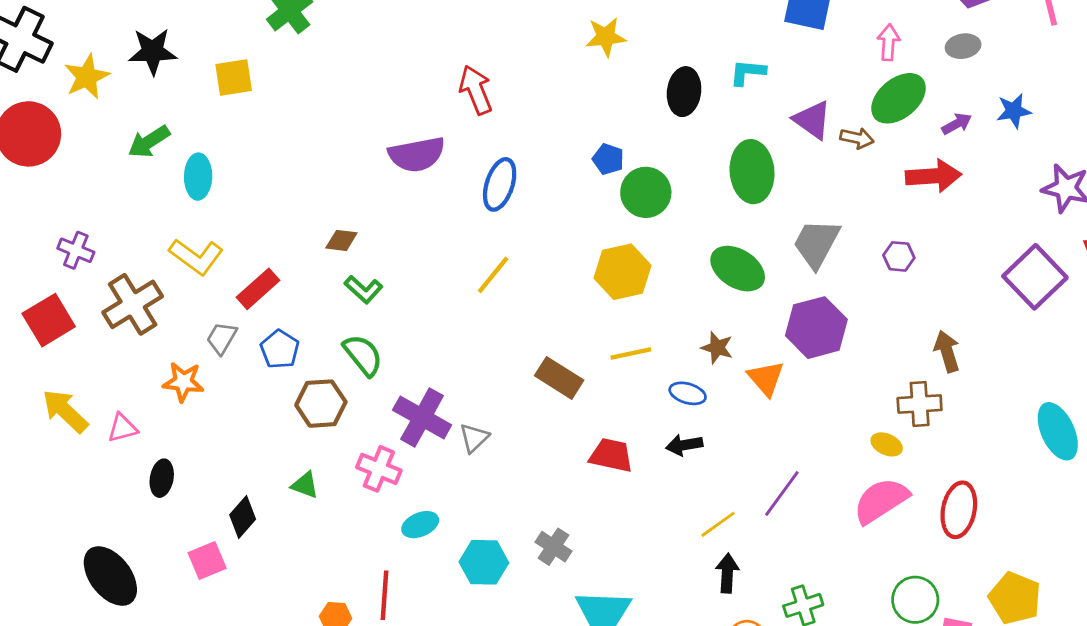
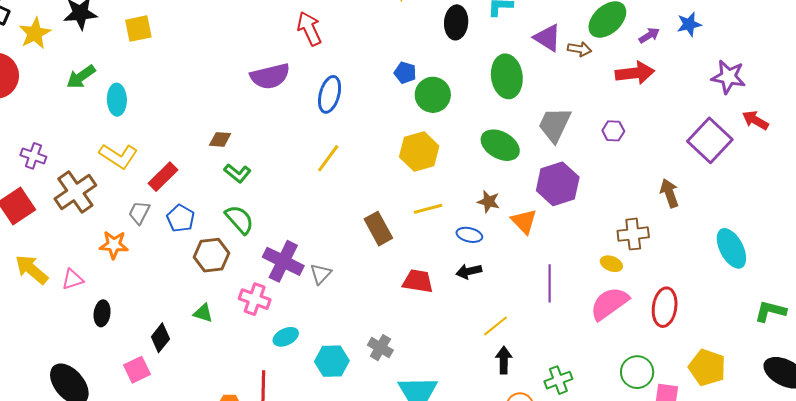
brown arrow: (947, 351) -> (669, 193), moved
brown rectangle: (559, 378) -> (378, 229), turned 32
purple line: (782, 494) -> (550, 283), moved, turned -33

